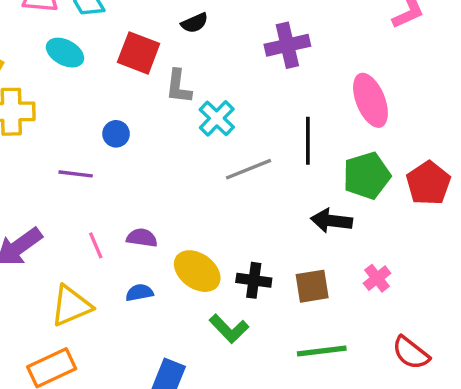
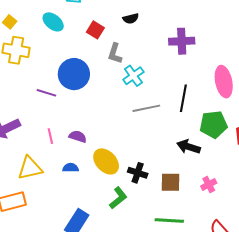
red square: (139, 53) -> (95, 30), size x0.7
blue circle: (116, 134) -> (74, 74), size x2.0
green L-shape: (229, 329) -> (118, 198), turned -95

